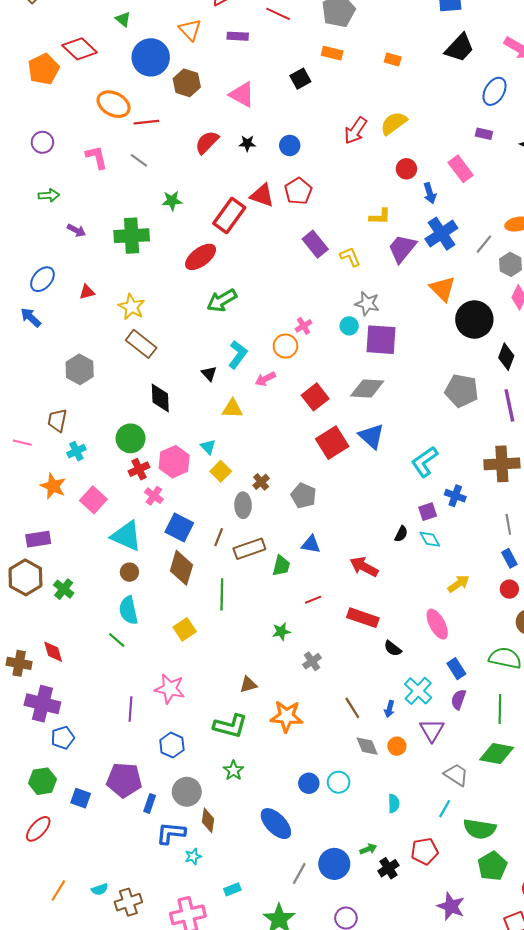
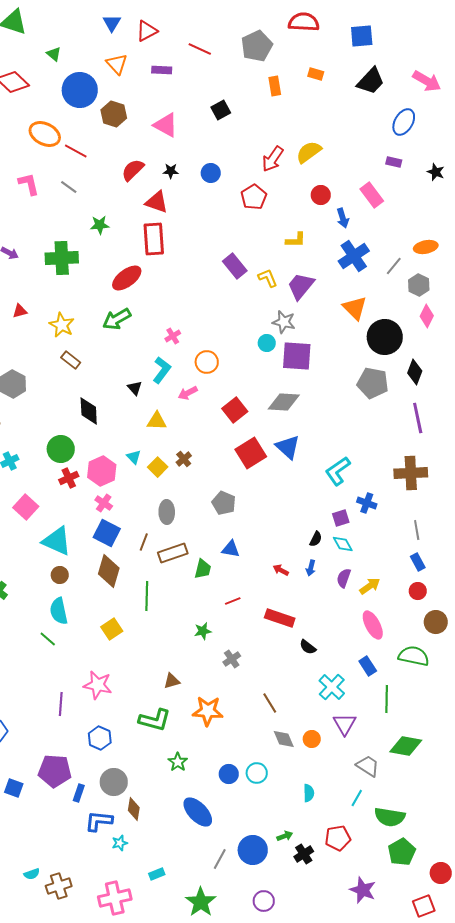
orange rectangle: (332, 53) -> (275, 86), moved, turned 66
orange rectangle: (393, 60) -> (316, 74), moved
red line: (146, 122) -> (76, 151), turned 35
red pentagon: (298, 191) -> (254, 197), moved
red triangle: (262, 195) -> (157, 202), moved
red rectangle: (229, 216) -> (154, 239), turned -40
purple trapezoid: (402, 248) -> (301, 286), moved
green arrow: (222, 300) -> (117, 319), moved
pink cross: (304, 326) -> (173, 336), moved
brown rectangle: (141, 344) -> (71, 360), size x0.7
gray pentagon: (462, 391) -> (373, 383), moved
yellow square: (221, 471) -> (158, 467), moved
brown cross: (261, 482) -> (184, 459), moved
pink cross: (154, 496) -> (104, 503), moved
red arrow: (364, 567) -> (281, 570), size x0.6
pink ellipse: (437, 624) -> (373, 625), moved
purple semicircle: (458, 699) -> (344, 578), moved
blue arrow: (389, 709) -> (311, 568), moved
green line: (500, 709) -> (387, 699), moved
green star: (233, 771) -> (178, 762), moved

